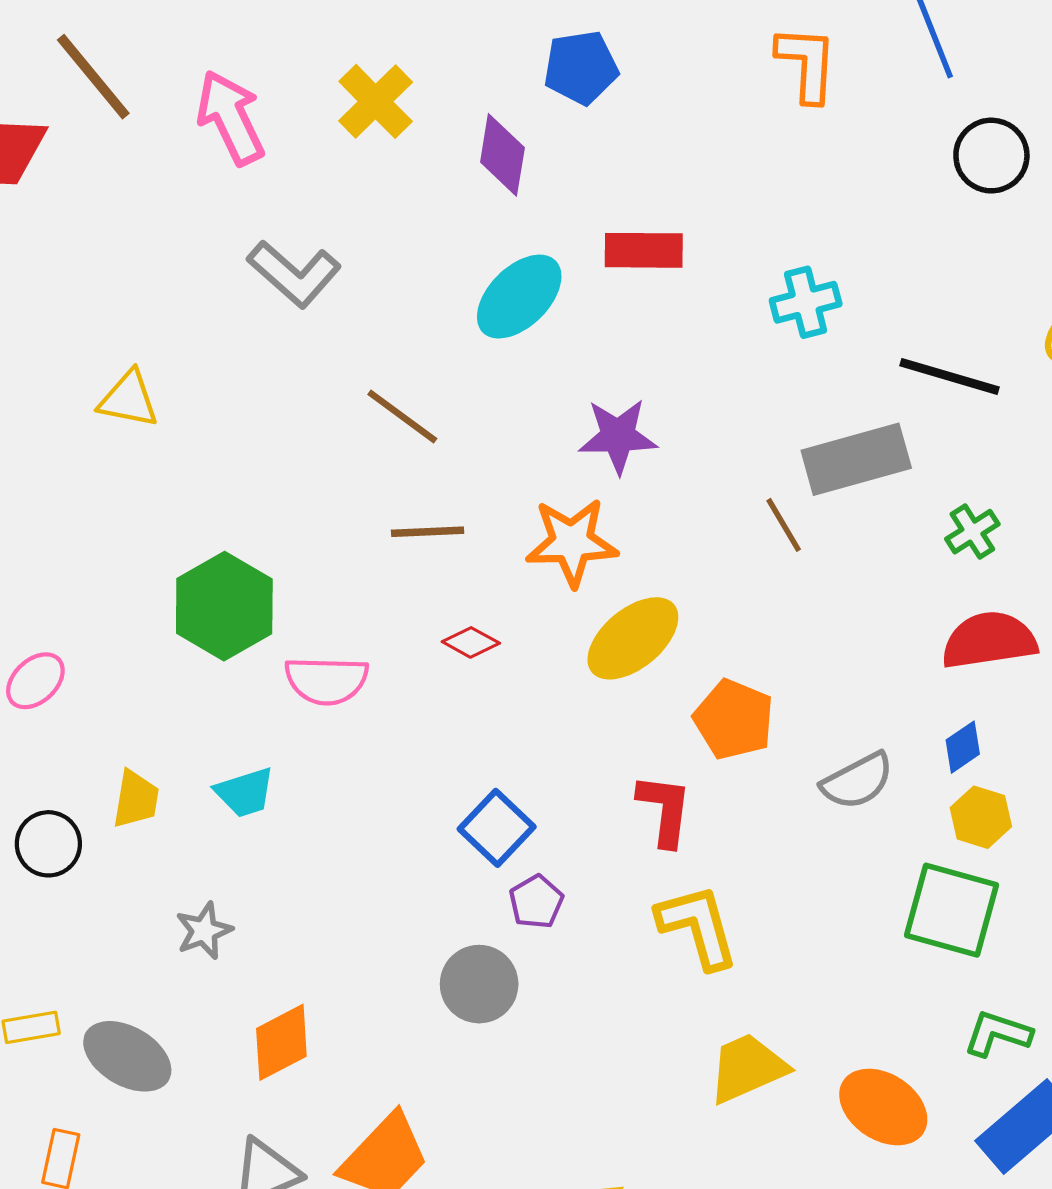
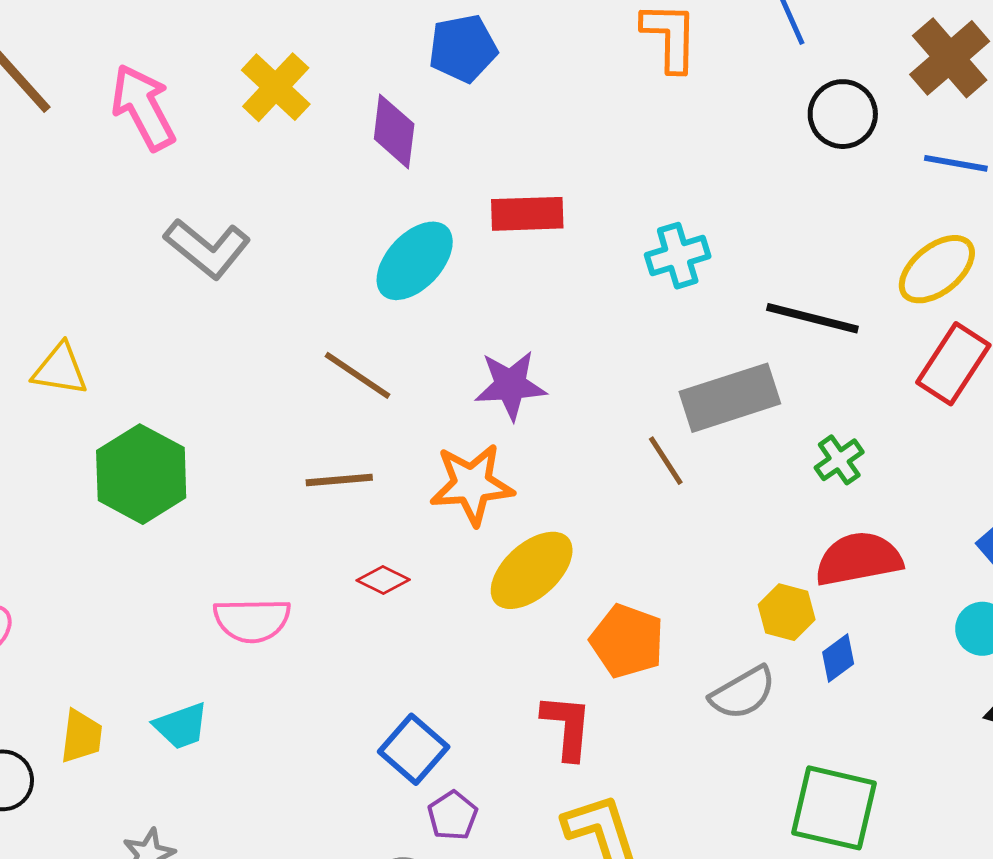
brown line: (402, 417) -> (357, 375), moved
green hexagon: (224, 606) -> (141, 474), moved
yellow hexagon: (981, 817) -> (787, 612), moved

